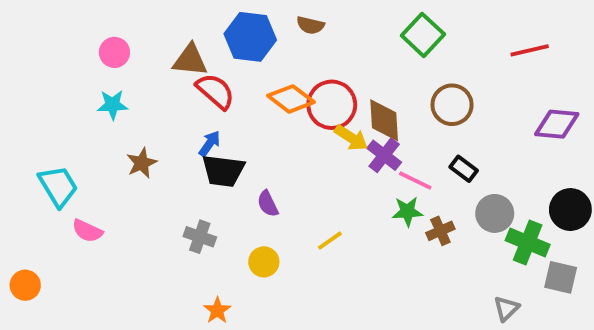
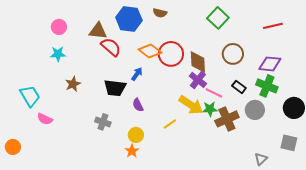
purple diamond: (557, 124) -> (270, 64), moved
yellow arrow: (351, 138) -> (191, 105), moved, size x1.4
blue arrow: (210, 144) -> (137, 74), moved
brown cross: (440, 231) -> (227, 119), size x1.6
green cross: (528, 243) -> (267, 86), moved
orange star: (217, 310) -> (132, 151), moved

